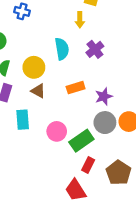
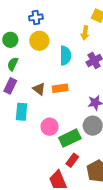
blue cross: (22, 11) -> (36, 17), turned -32
yellow circle: (34, 67) -> (39, 41), moved
orange rectangle: (76, 88) -> (60, 88), moved

